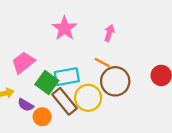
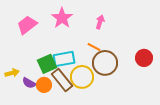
pink trapezoid: (23, 62) -> (27, 25), moved
green square: (47, 83) -> (47, 64), turned 30
orange circle: (42, 117) -> (44, 85), moved

